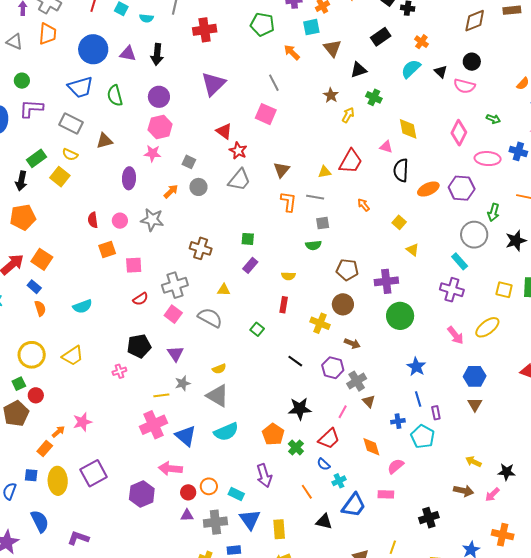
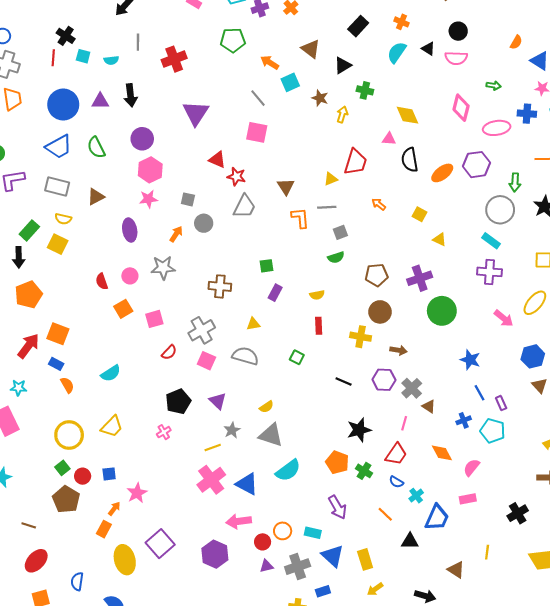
cyan square: (311, 27) -> (290, 82), moved
blue square: (31, 475) -> (109, 474), moved

